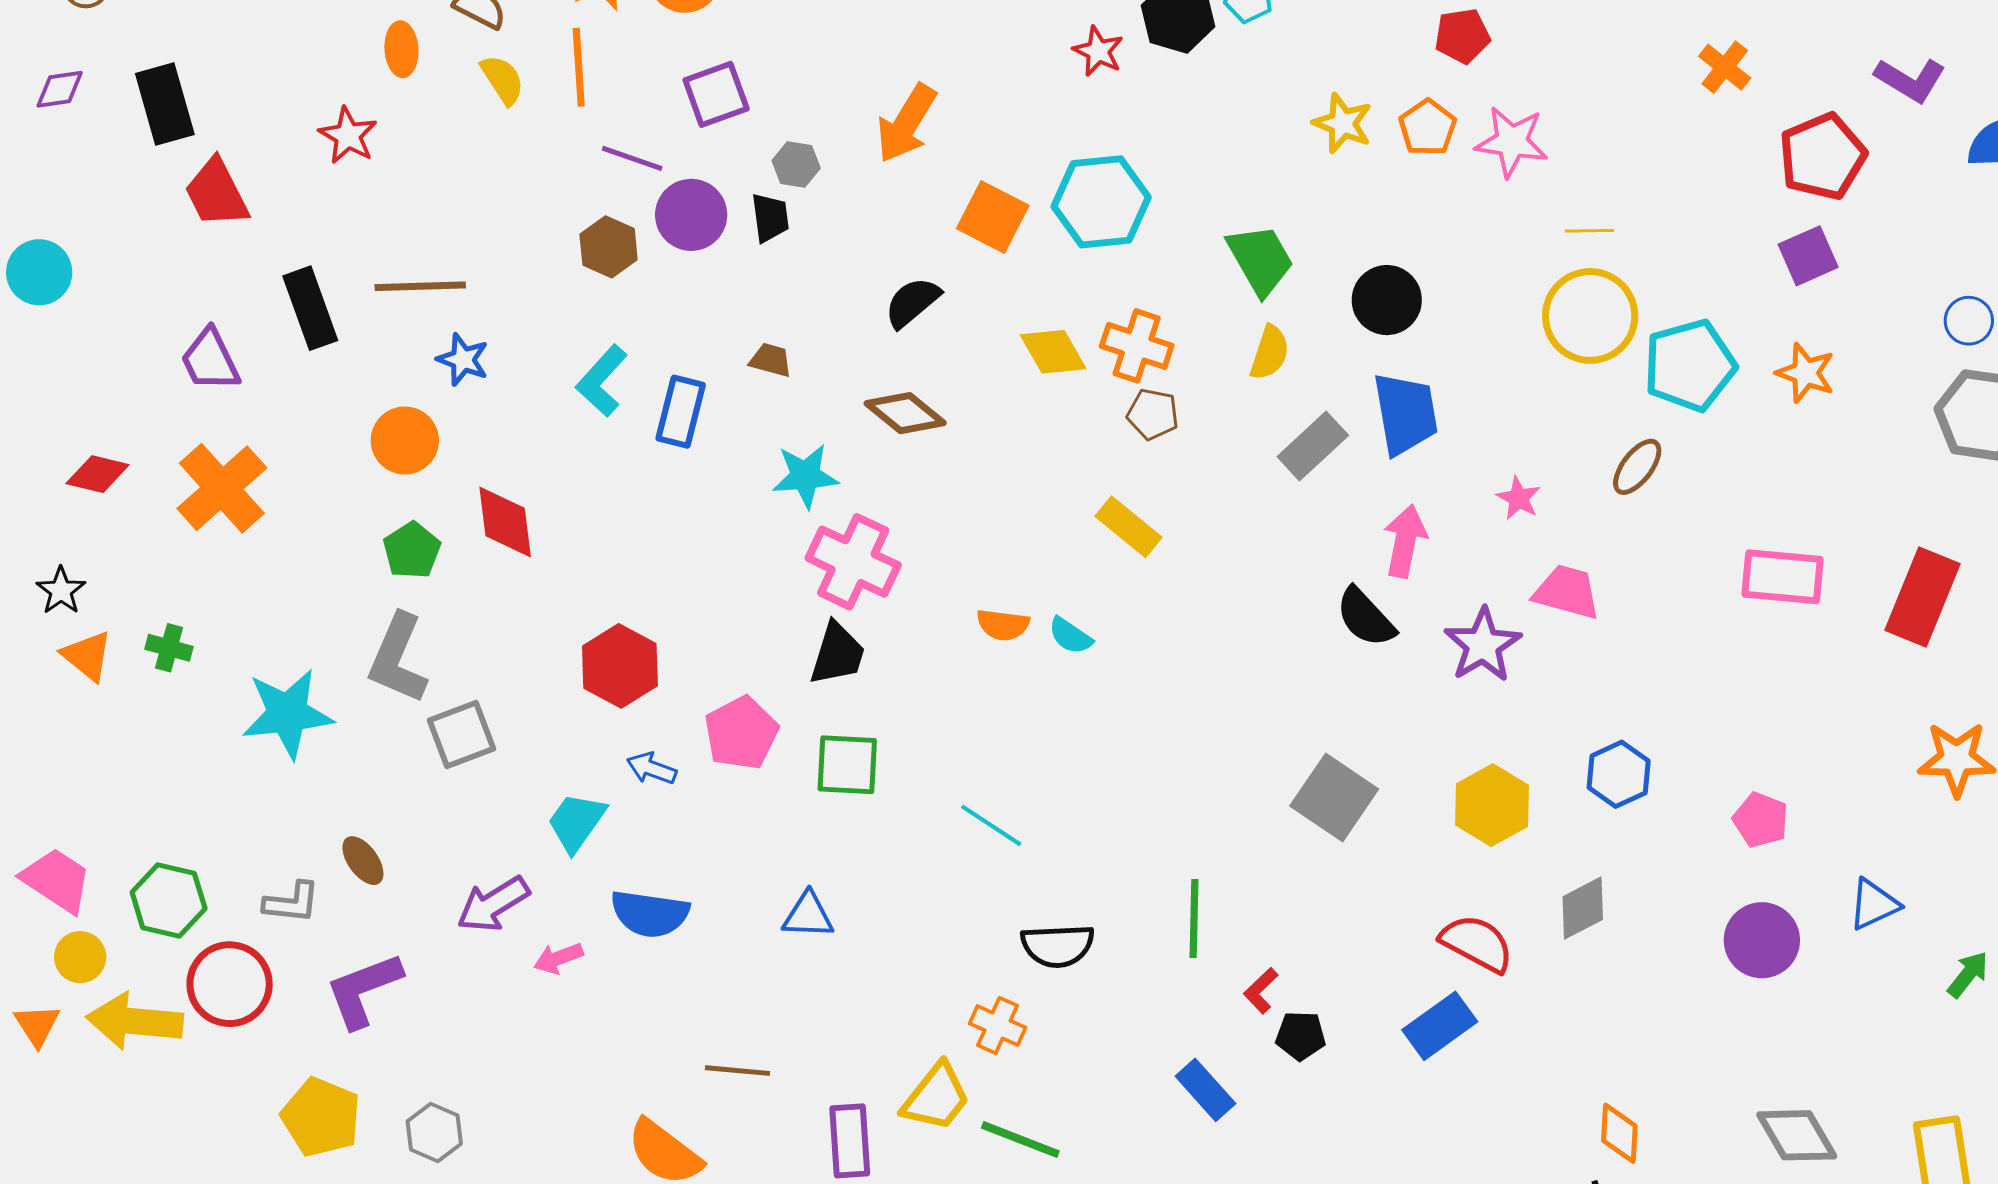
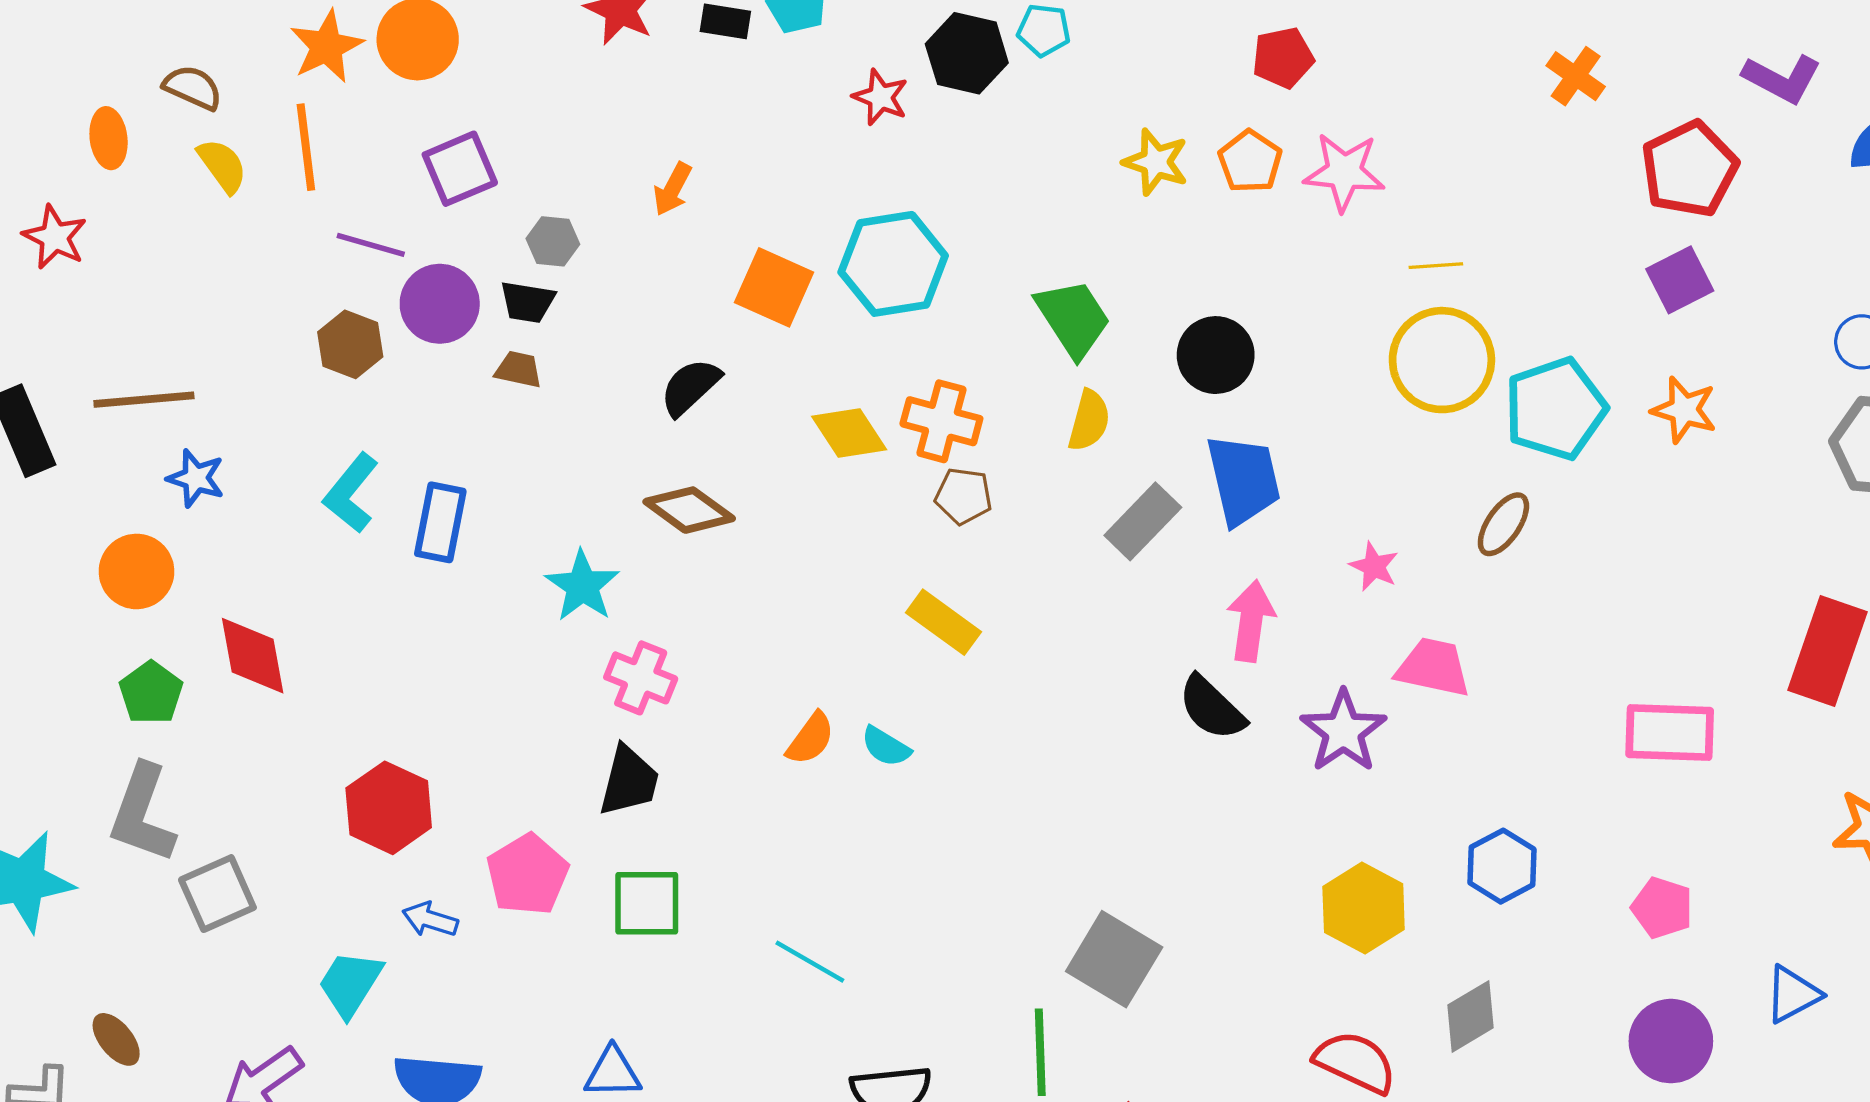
orange arrow: (906, 123) -> (673, 189), size x0.6
black trapezoid: (770, 218) -> (527, 302), turned 110
brown trapezoid: (771, 360) -> (518, 369), moved
cyan star: (805, 476) -> (582, 586), turned -30
pink cross: (853, 562) -> (641, 678), size x0.7
pink rectangle: (1783, 577) -> (1670, 733), moved
orange semicircle: (1003, 625) -> (811, 739), turned -58
gray square: (1334, 798) -> (1114, 959), moved

